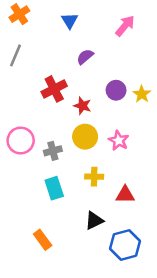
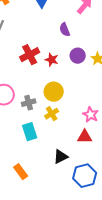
purple semicircle: (85, 57) -> (65, 30), moved, turned -72
red star: (83, 106) -> (52, 60), moved
pink star: (119, 141) -> (91, 115), moved
yellow cross: (94, 177) -> (52, 114), moved, turned -32

